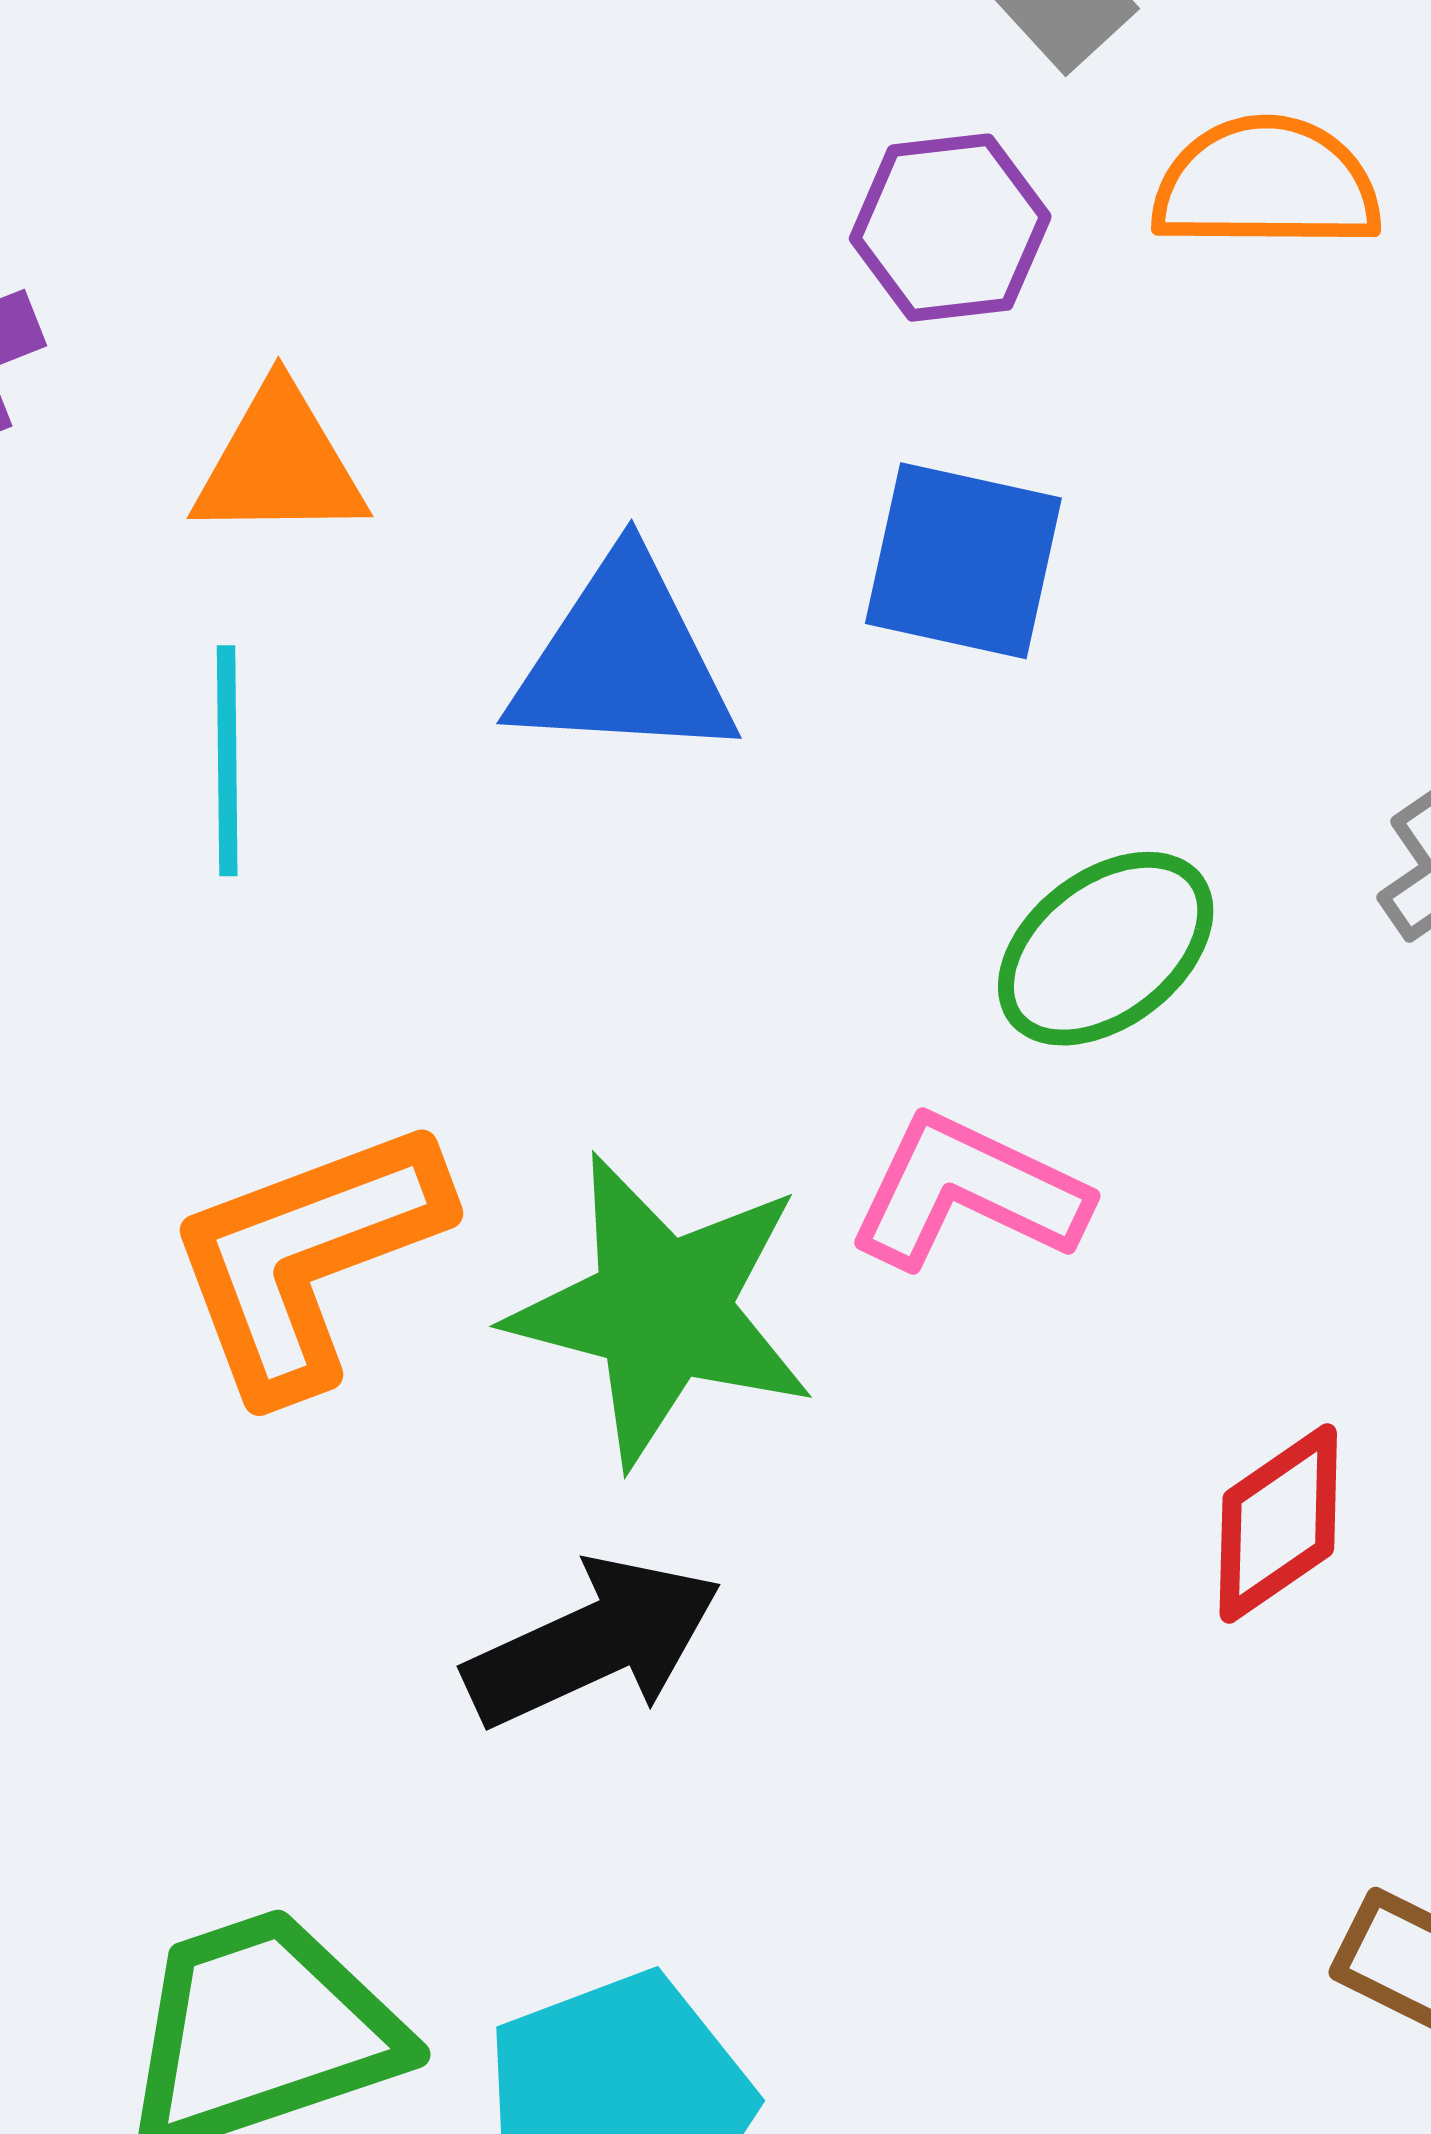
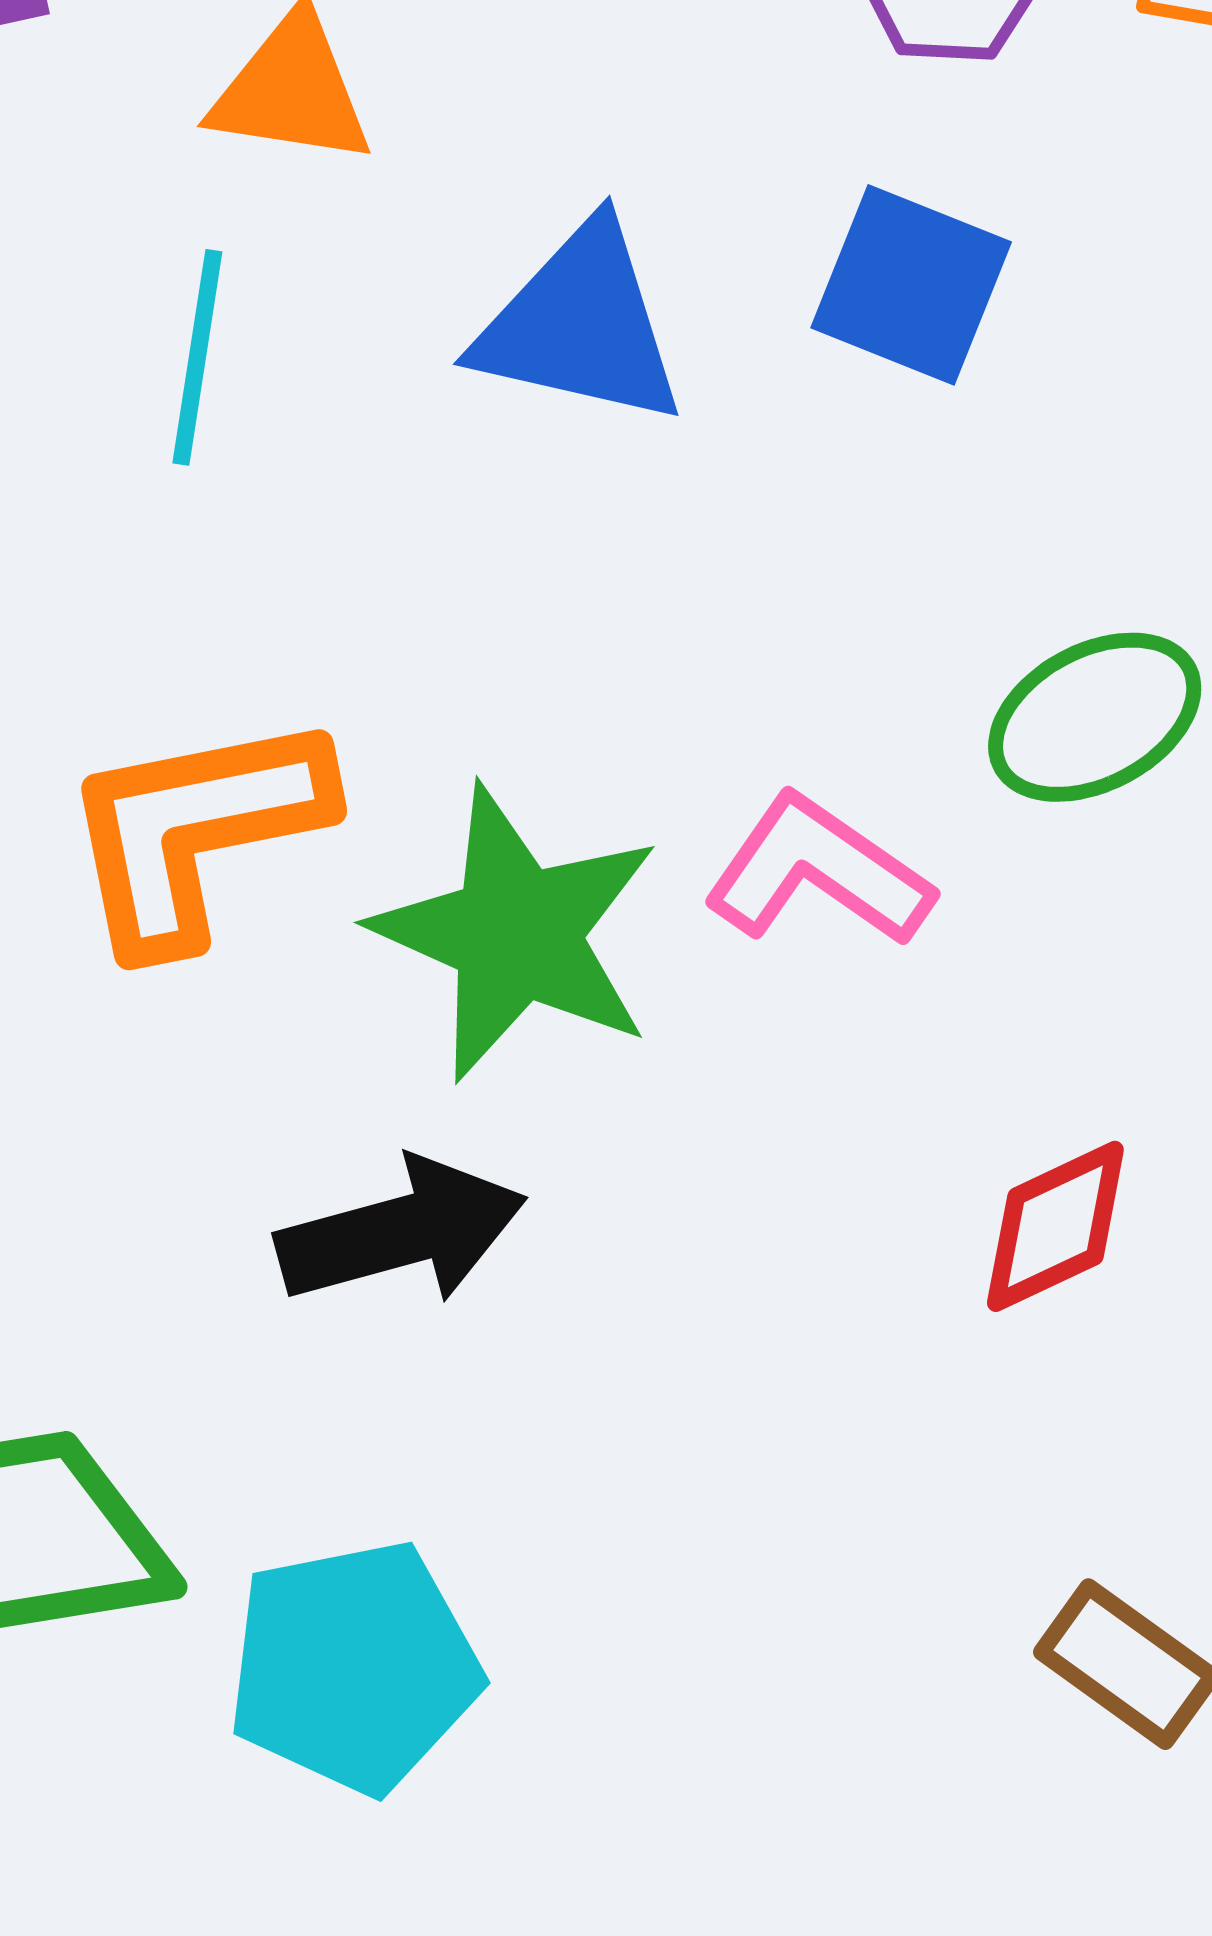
green ellipse: (1106, 949) -> (1095, 717), moved

